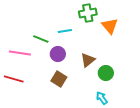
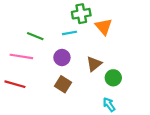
green cross: (88, 13) -> (81, 14), moved
orange triangle: (110, 26) -> (104, 27), moved
green line: (41, 39) -> (35, 36), moved

